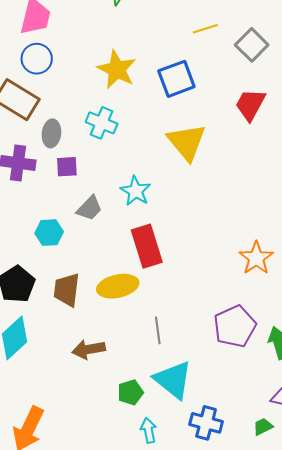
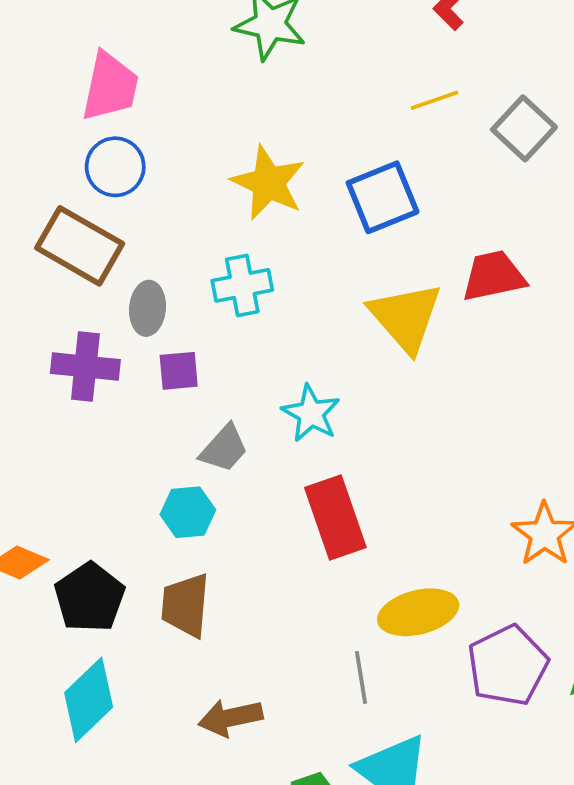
red trapezoid: (250, 105) -> (494, 276), moved, turned 51
cyan cross: (102, 123) -> (242, 285), turned -32
cyan hexagon: (49, 233) -> (188, 512), moved
yellow ellipse: (118, 286) -> (418, 612), moved

